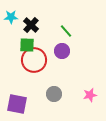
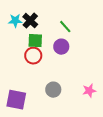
cyan star: (11, 17) -> (15, 21), moved
green square: (27, 45) -> (35, 41), moved
red circle: (34, 60) -> (33, 56), size x0.7

